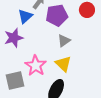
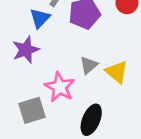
gray triangle: (64, 41) -> (89, 65), moved
yellow triangle: (63, 64) -> (117, 72), moved

